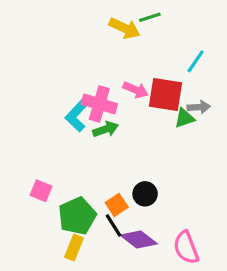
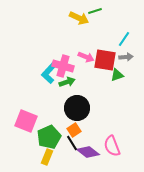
gray arrow: (199, 107) -> (126, 57), moved
pink square: (41, 191) -> (26, 121), size x1.6
black circle: (145, 194) -> (77, 108), moved, size x1.6
pink semicircle: (186, 247) -> (112, 146), moved

